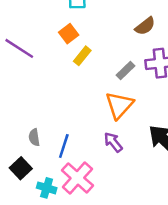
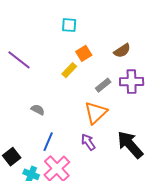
orange square: (69, 34) -> (84, 53), moved
gray semicircle: (34, 137) -> (38, 110), moved, turned 120

